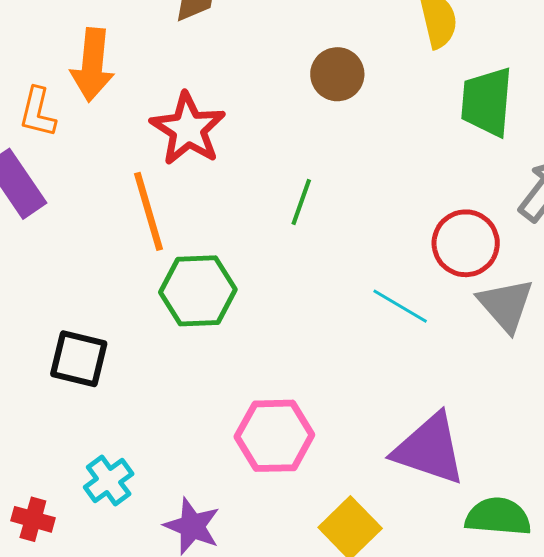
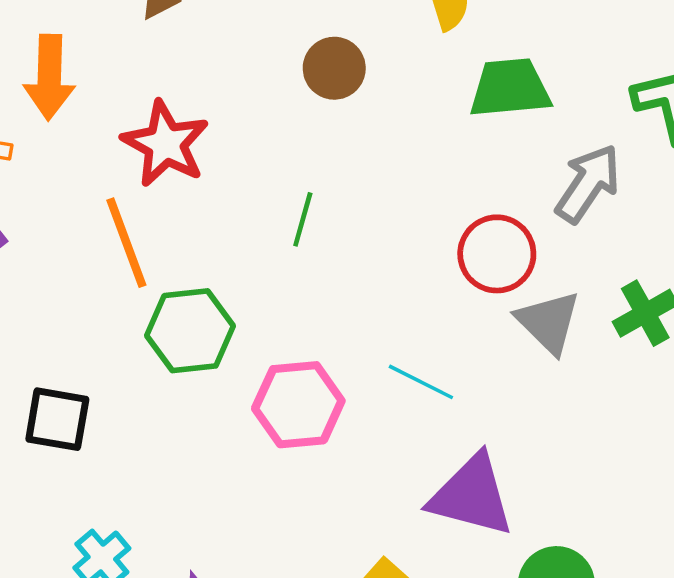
green trapezoid: (487, 102) -> (510, 88), turned 84
cyan line: (400, 306) -> (421, 382), moved
pink hexagon: (274, 436) -> (298, 405), moved

